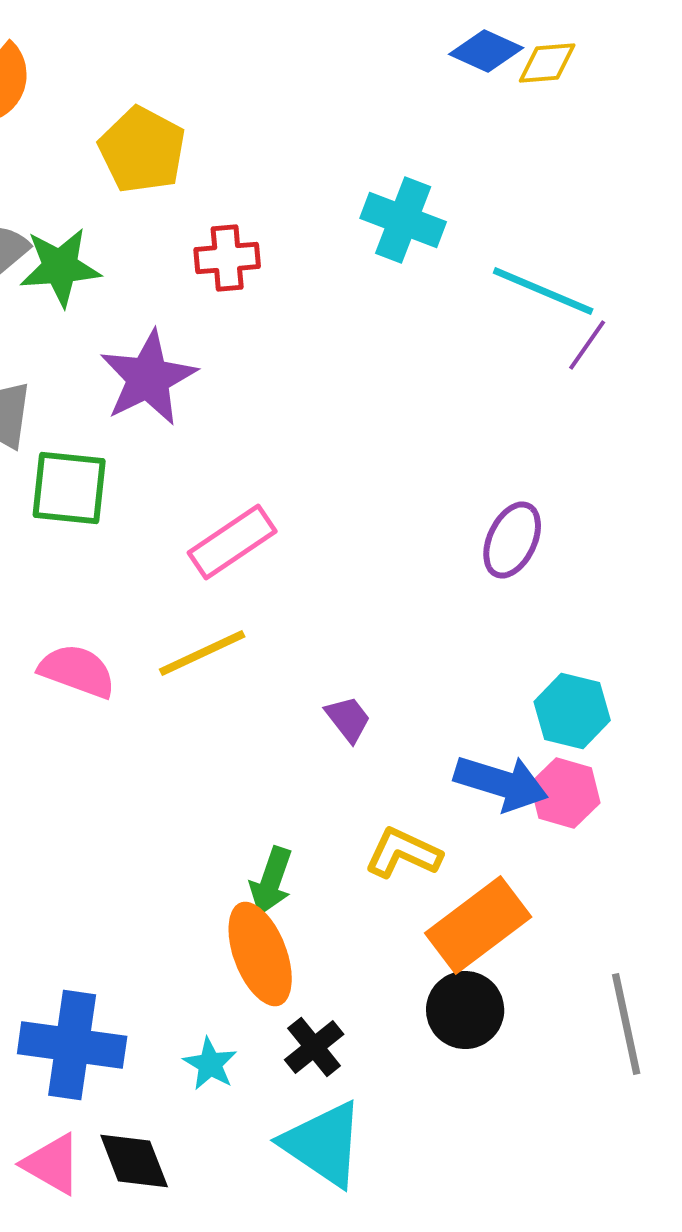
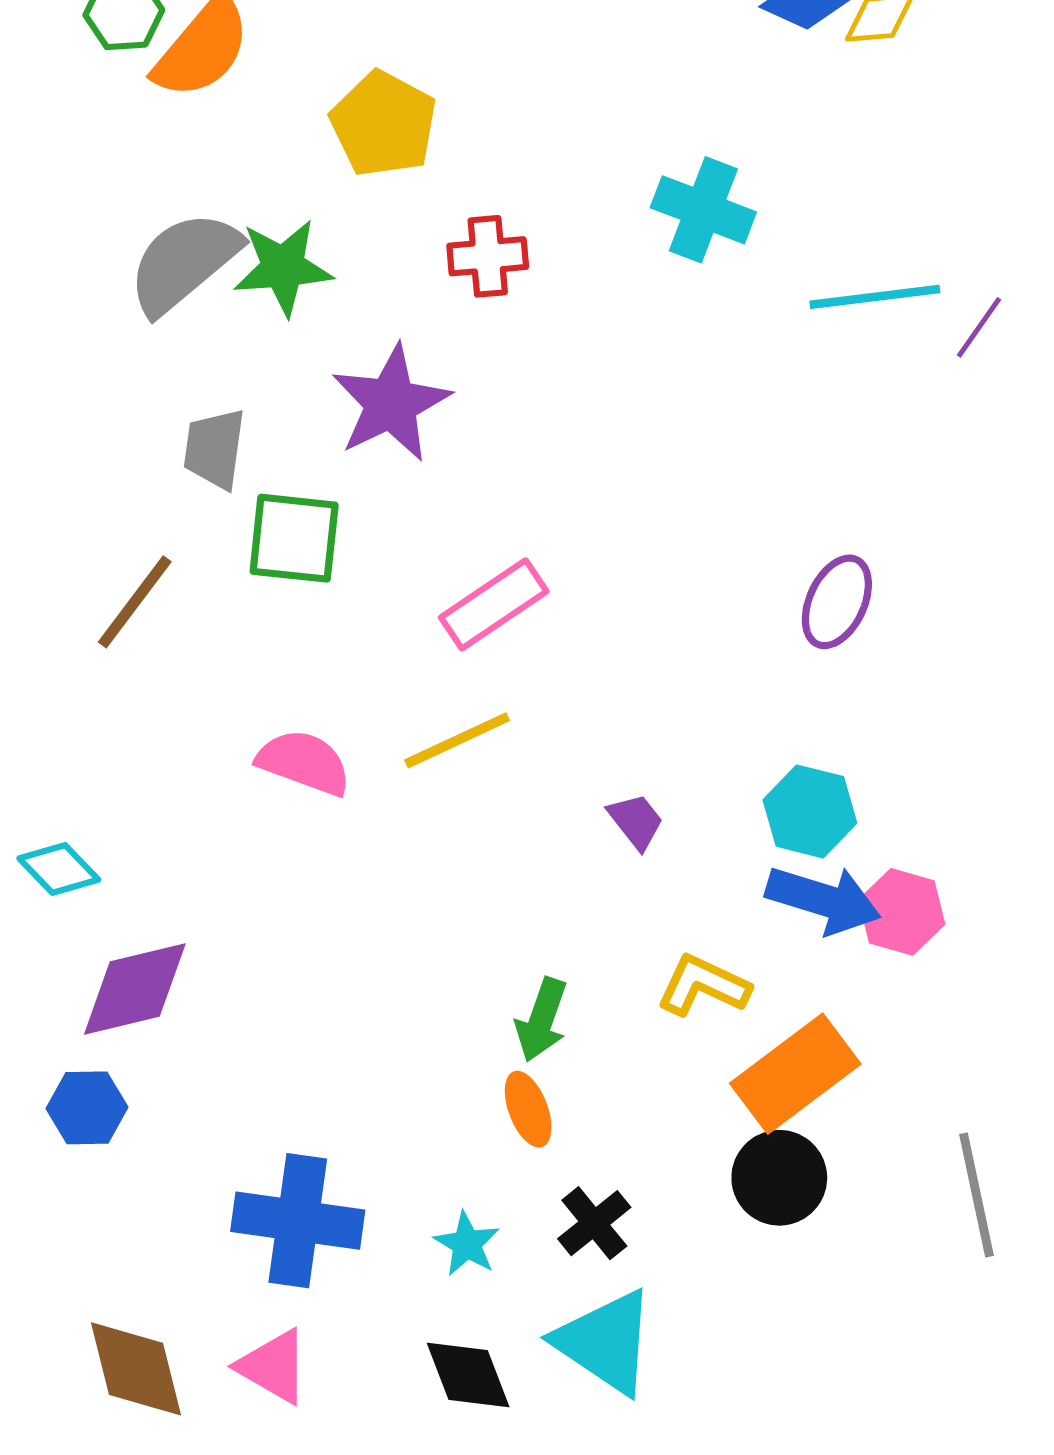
cyan line: (543, 291) -> (875, 297), turned -30
purple line: (587, 345) -> (979, 327), moved
cyan hexagon: (572, 711) -> (810, 811), moved
orange ellipse: (260, 954) -> (528, 1109), size x0.6
black diamond: (134, 1161) -> (468, 1375), moved

